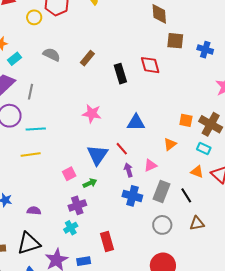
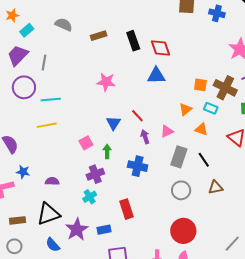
brown rectangle: (87, 58) -> (99, 36), moved, turned 35
red diamond: (150, 65) -> (161, 48), moved
blue triangle: (136, 123) -> (156, 76), moved
cyan rectangle: (204, 149) -> (211, 108), moved
blue triangle: (97, 155) -> (113, 123), size x0.7
orange triangle: (197, 172) -> (201, 129), moved
green arrow: (90, 183) -> (107, 151), turned -64
blue cross: (132, 196) -> (138, 166), moved

